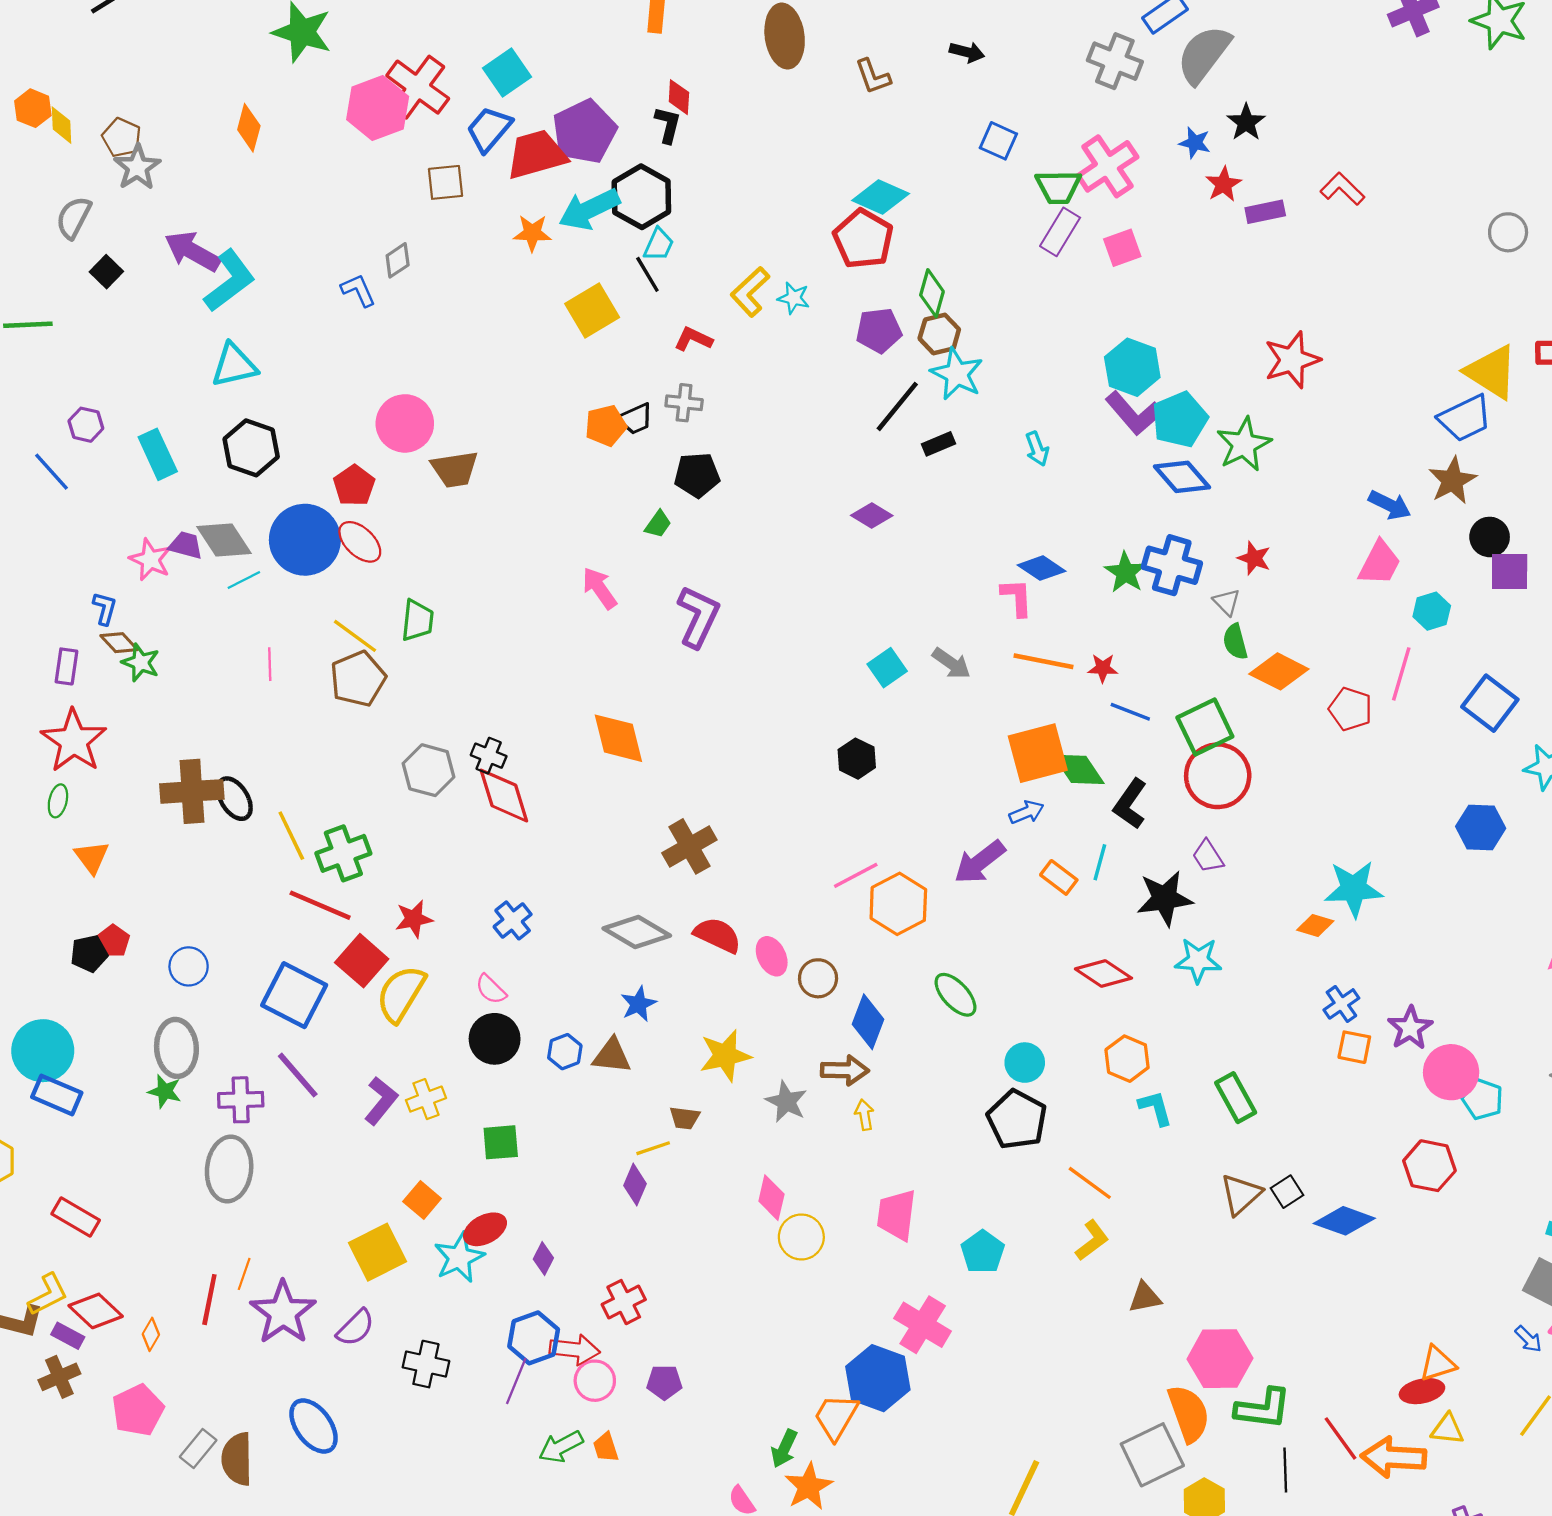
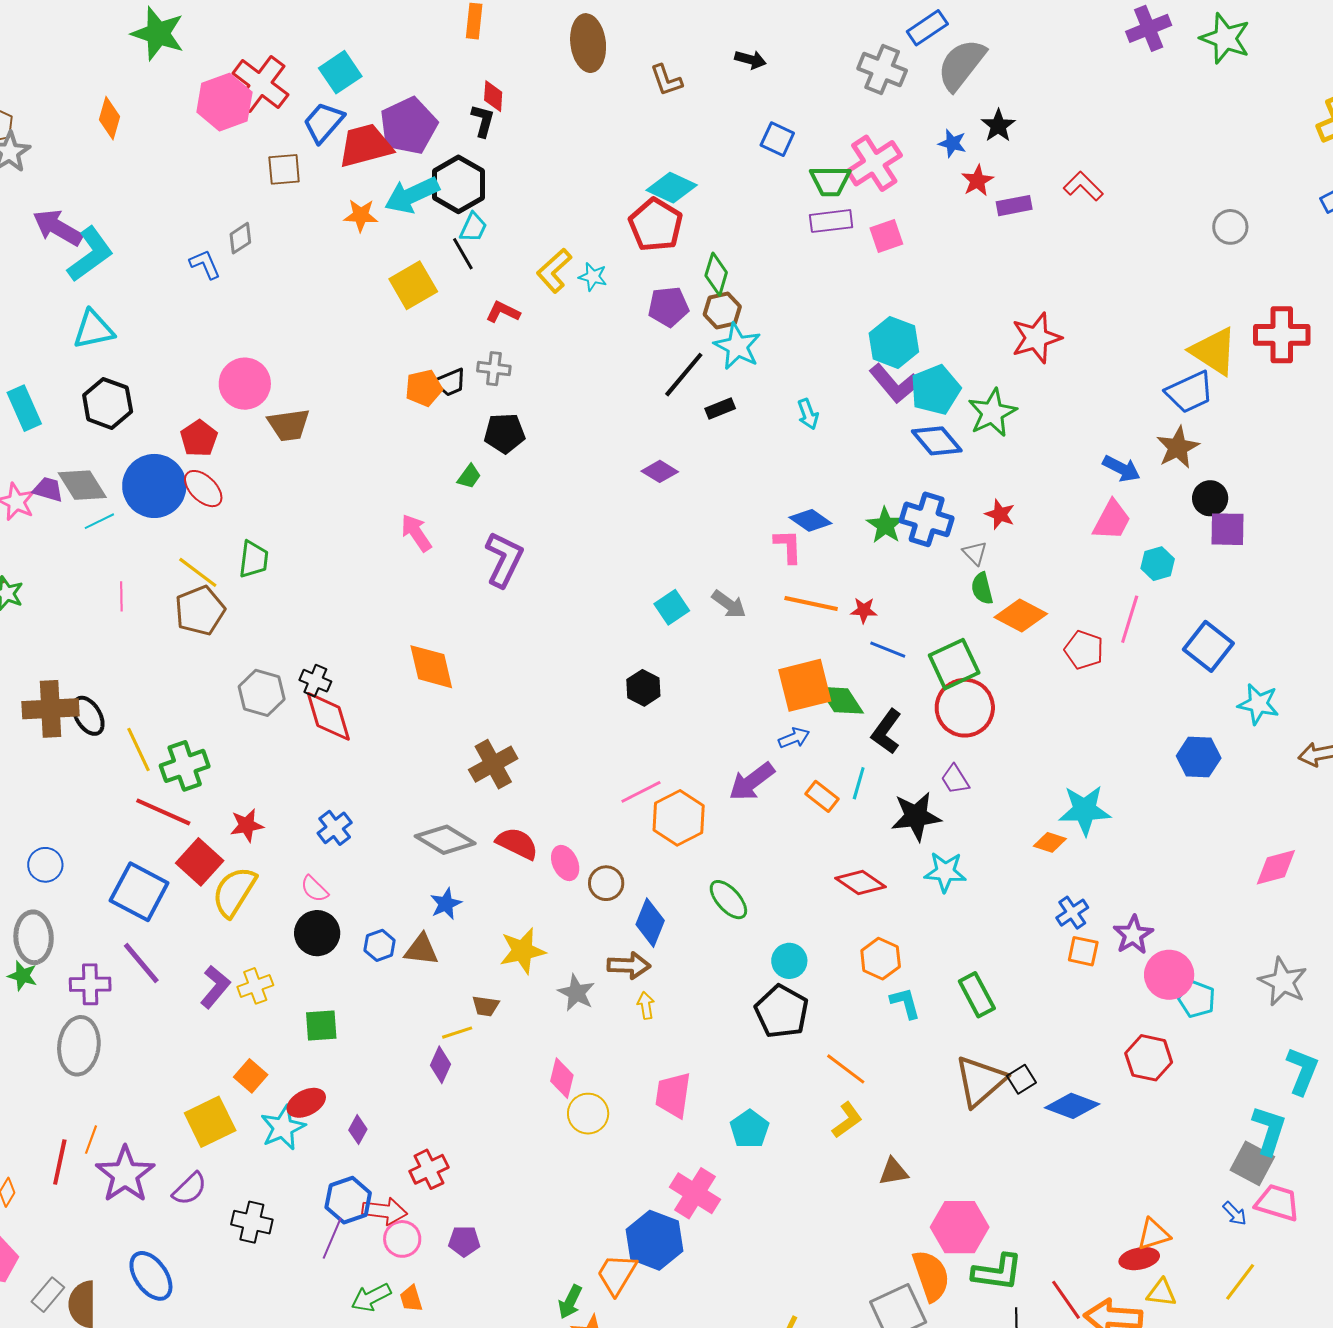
purple rectangle: (1060, 232) -> (831, 221), turned 51
brown triangle: (1241, 1194) -> (980, 1081), size x1.4

